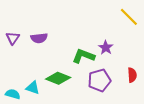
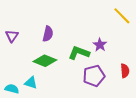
purple semicircle: (39, 38) -> (48, 34), moved, turned -70
green diamond: (58, 78) -> (45, 61), moved

